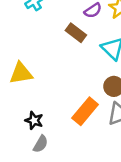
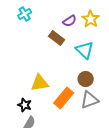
yellow triangle: (21, 73) -> (40, 83), moved

